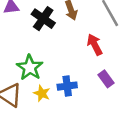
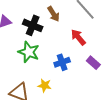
green star: (30, 68) -> (29, 52), moved
blue cross: (67, 86) -> (62, 62), moved

